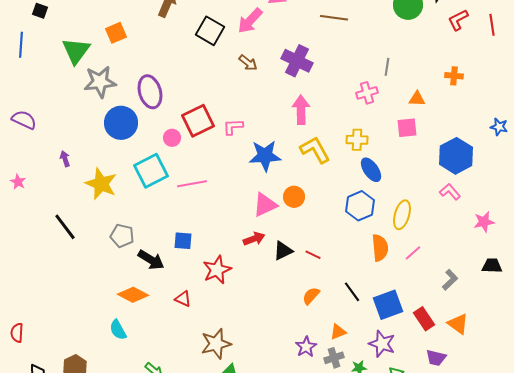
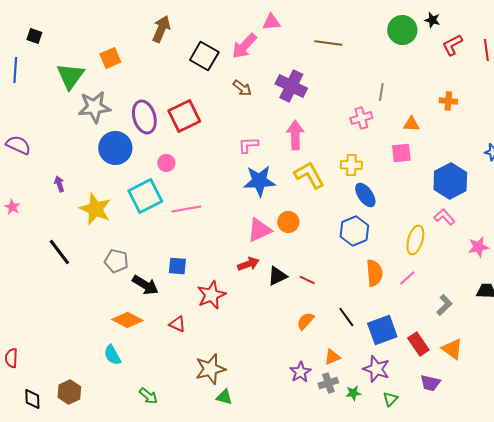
red square: (198, 121) -> (184, 116), moved
pink L-shape: (233, 127) -> (248, 145), moved
yellow ellipse: (402, 215) -> (415, 240), moved

